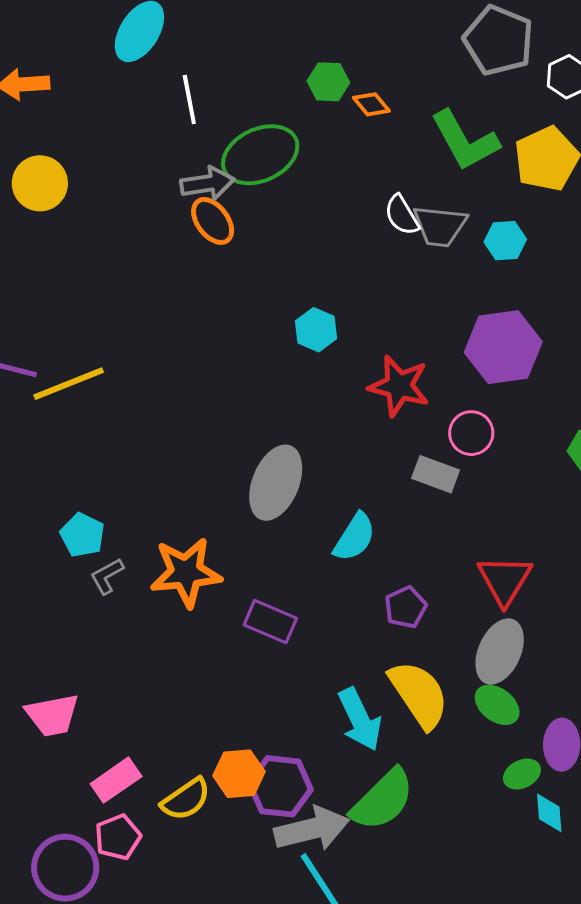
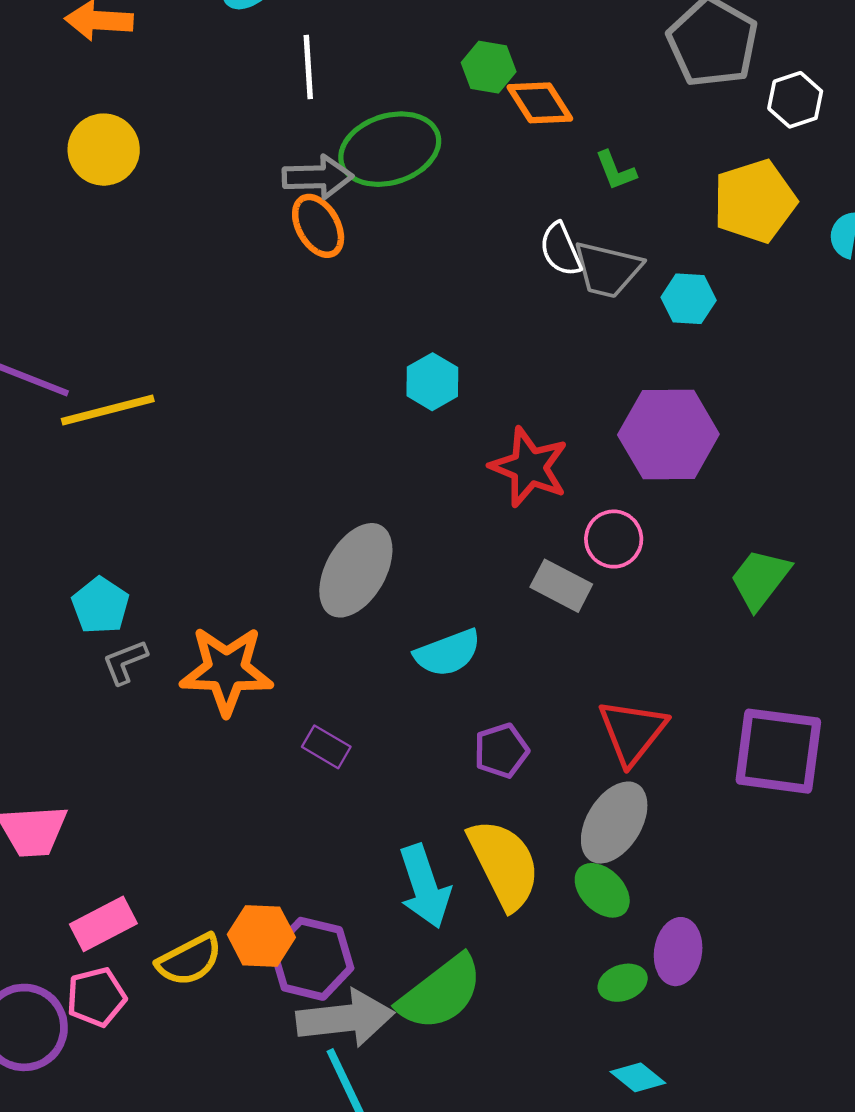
orange diamond: (371, 104) -> (540, 103), size x1.4
green L-shape: (465, 141) -> (616, 171), moved, size x0.5
cyan semicircle: (355, 537) -> (448, 653), turned 30
purple rectangle: (270, 622) -> (326, 747), size x0.7
cyan diamond: (549, 813) -> (638, 1077), moved, turned -54

